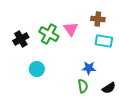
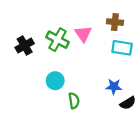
blue star: (89, 68) -> (114, 87), moved
cyan circle: (37, 69) -> (55, 81), moved
green semicircle: (83, 86) -> (74, 101), moved

